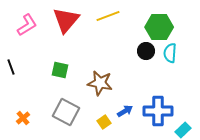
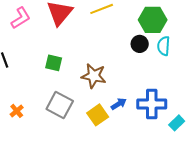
yellow square: (104, 122) -> (98, 115), size x1.5

